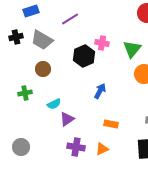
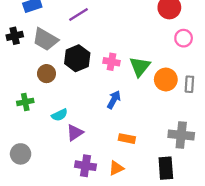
pink cross: (102, 43) -> (111, 62), moved
green triangle: (132, 49) -> (140, 66), moved
black hexagon: (84, 56) -> (77, 58), moved
gray circle: (21, 147) -> (21, 154), moved

